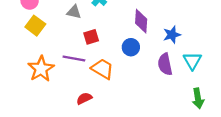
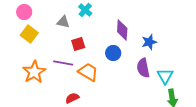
cyan triangle: (192, 61) -> (165, 76), moved

